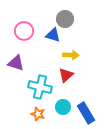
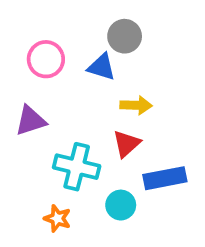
purple triangle: (16, 63) -> (31, 121), turned -36
blue rectangle: (86, 113) -> (165, 178), moved, turned -70
orange star: (38, 114) -> (57, 218), moved

